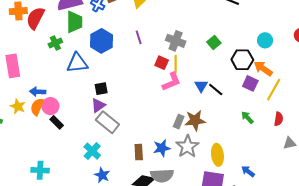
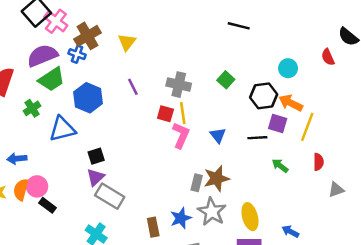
green trapezoid: (74, 22) -> (52, 79), turned 65
pink L-shape: (171, 82) -> (181, 135), turned -35
black line: (216, 90) -> (257, 138), moved, turned -35
blue arrow: (38, 92) -> (17, 159), moved

